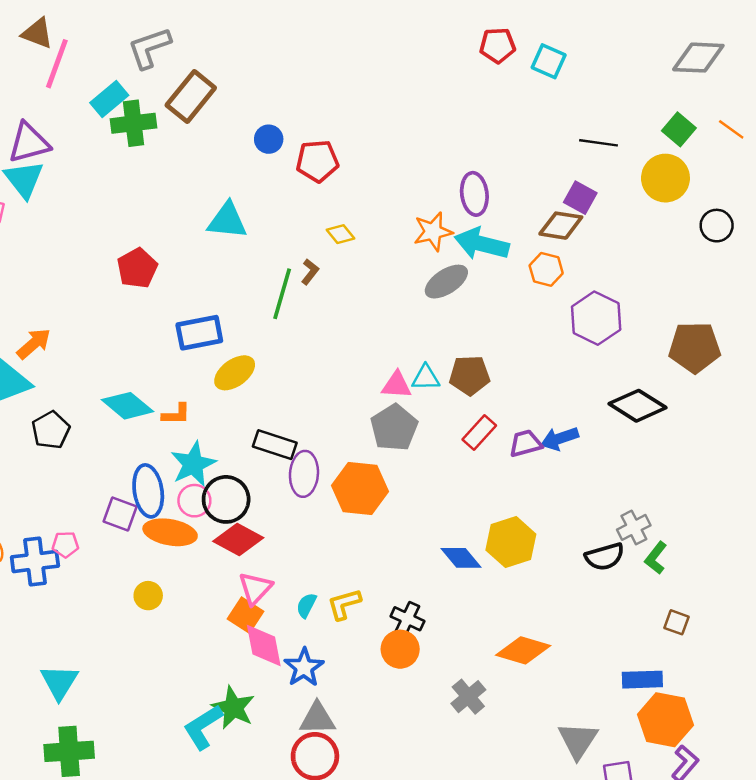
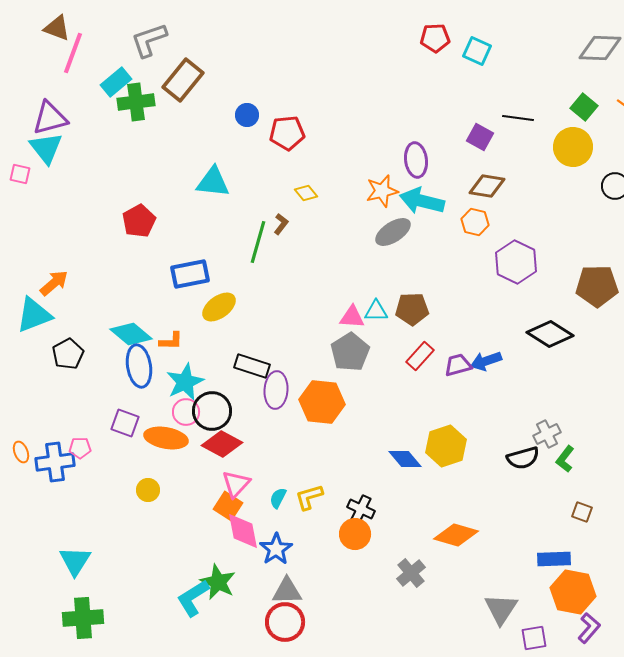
purple square: (580, 198) -> (480, 137), moved
blue ellipse: (148, 491) -> (139, 366), moved

